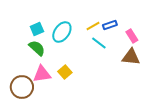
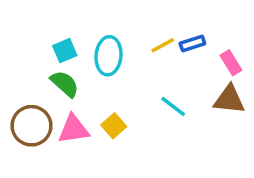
cyan ellipse: (62, 32) -> (108, 56), turned -30
cyan line: (99, 43) -> (173, 106), moved
brown circle: (22, 87) -> (32, 126), moved

